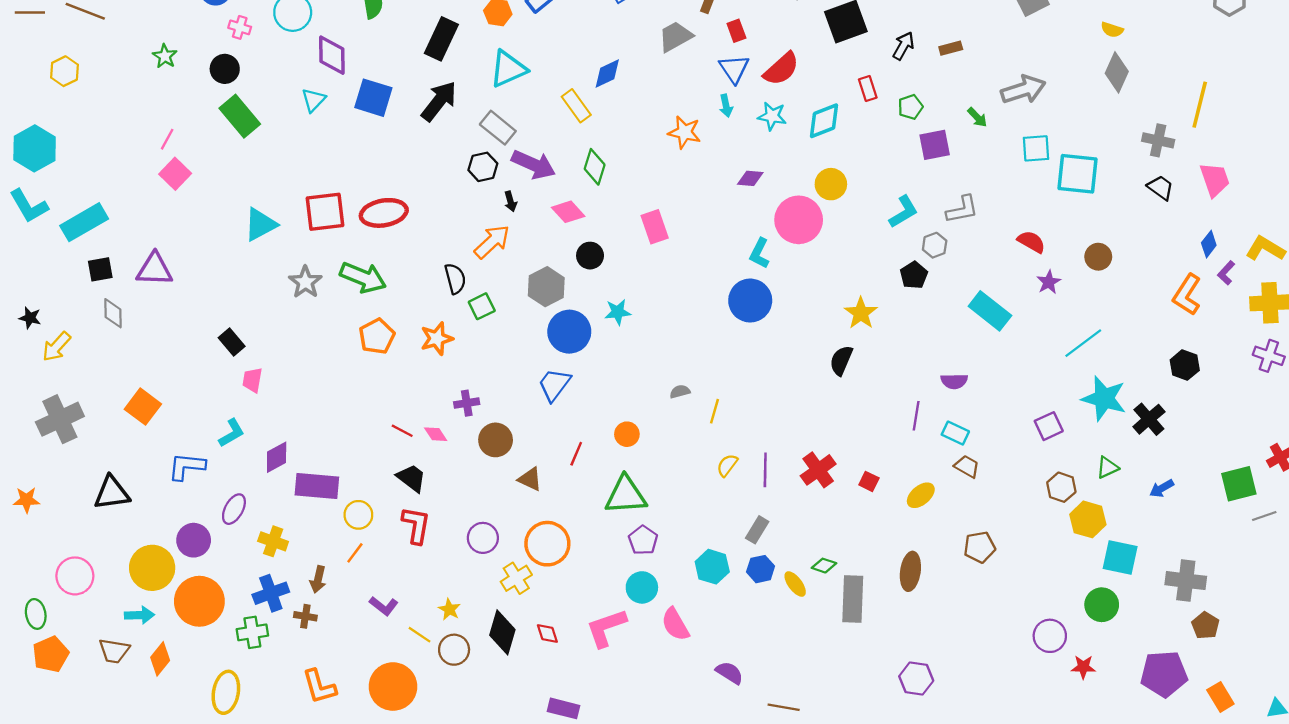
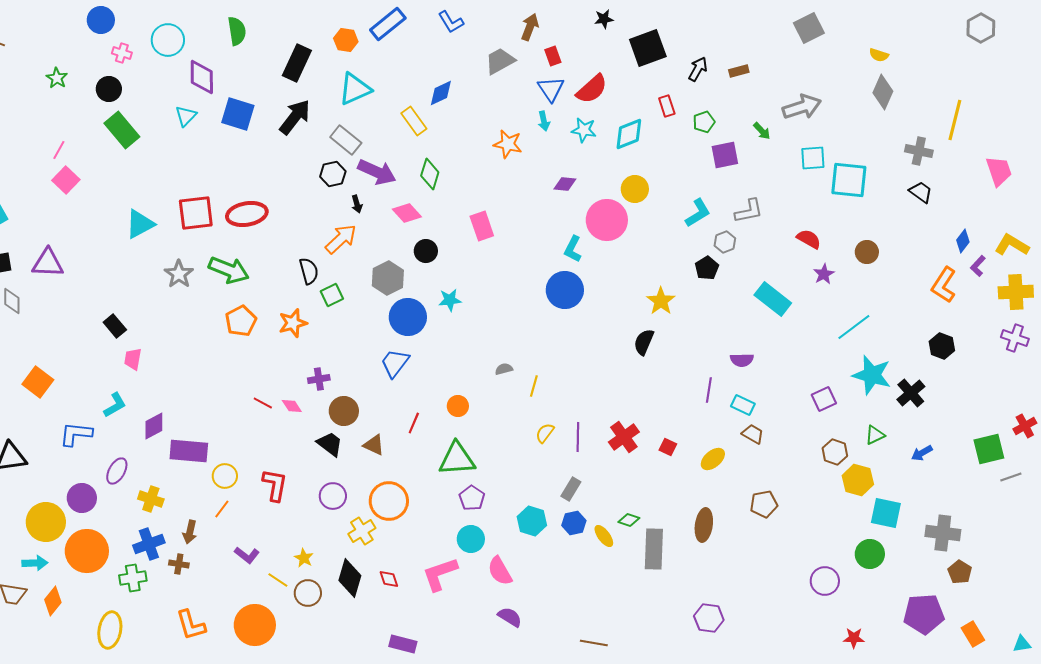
pink trapezoid: (1215, 180) -> (999, 171), moved
black trapezoid: (411, 478) -> (330, 444), moved
red star: (1083, 667) -> (854, 638), moved
purple semicircle: (729, 673) -> (510, 617), moved

